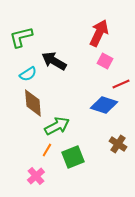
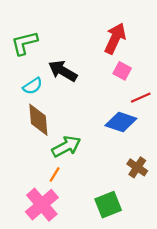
green square: (73, 157) -> (108, 205), moved
pink cross: (36, 176) -> (42, 205), size x1.6

